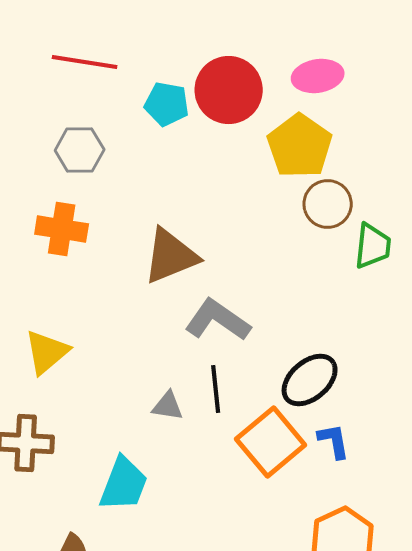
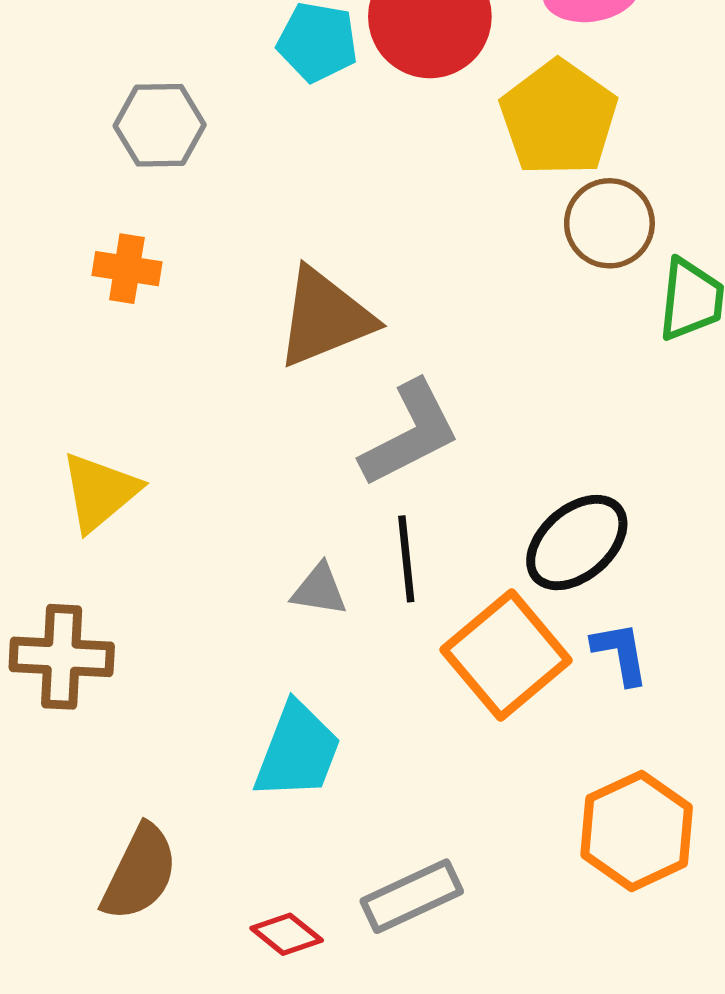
orange cross: (62, 229) -> (127, 269), size x0.7
gray L-shape: (218, 320) -> (410, 434), turned 118
cyan trapezoid: (124, 484) -> (297, 751), moved

